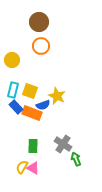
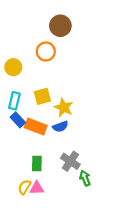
brown circle: (39, 22) -> (60, 26), moved
yellow square: (30, 91) -> (42, 96), moved, turned -35
blue semicircle: (43, 105) -> (60, 127), moved
pink triangle: (33, 168) -> (37, 188), turned -32

